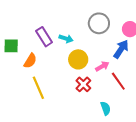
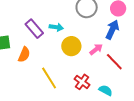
red cross: (83, 84) -> (82, 82), moved
yellow line: (38, 88) -> (49, 78), moved
cyan semicircle: (106, 108) -> (106, 90), turned -32

